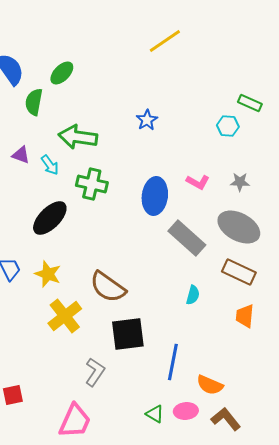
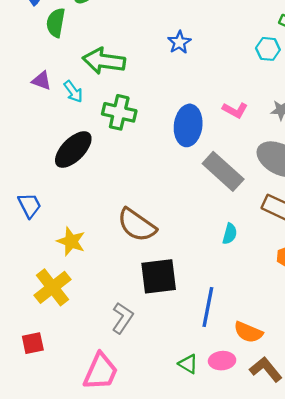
yellow star: (48, 274) -> (71, 241), moved
yellow cross: (65, 316) -> (52, 287), moved

